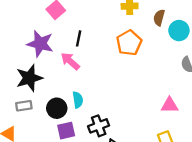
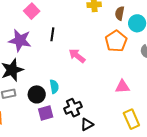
orange pentagon: (129, 43) -> (116, 41), moved
pink arrow: (70, 61) -> (77, 56), moved
pink triangle: (170, 105) -> (122, 87), moved

